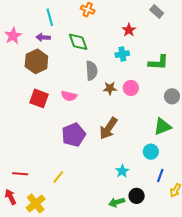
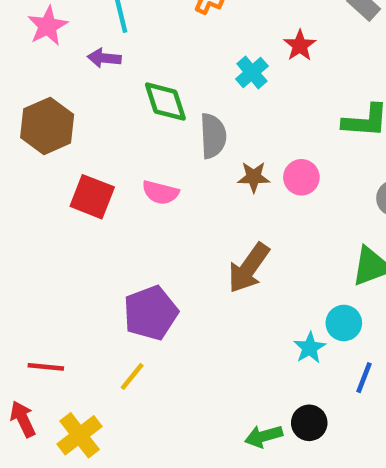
pink star: (13, 36) -> (48, 26), moved
green diamond: (78, 42) -> (165, 102), moved
cyan cross: (122, 54) -> (252, 72), moved, turned -32
brown hexagon: (36, 61) -> (47, 126), moved
purple pentagon: (74, 135) -> (151, 313), moved
cyan star: (122, 171) -> (310, 348), moved

